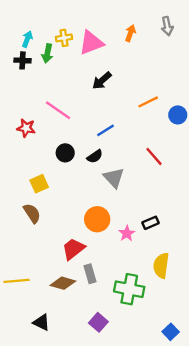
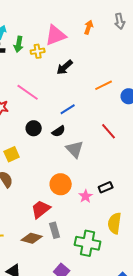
yellow cross: (64, 38) -> (38, 51), moved

